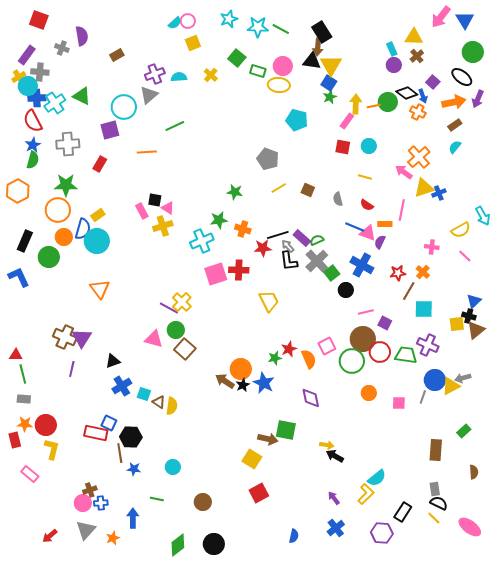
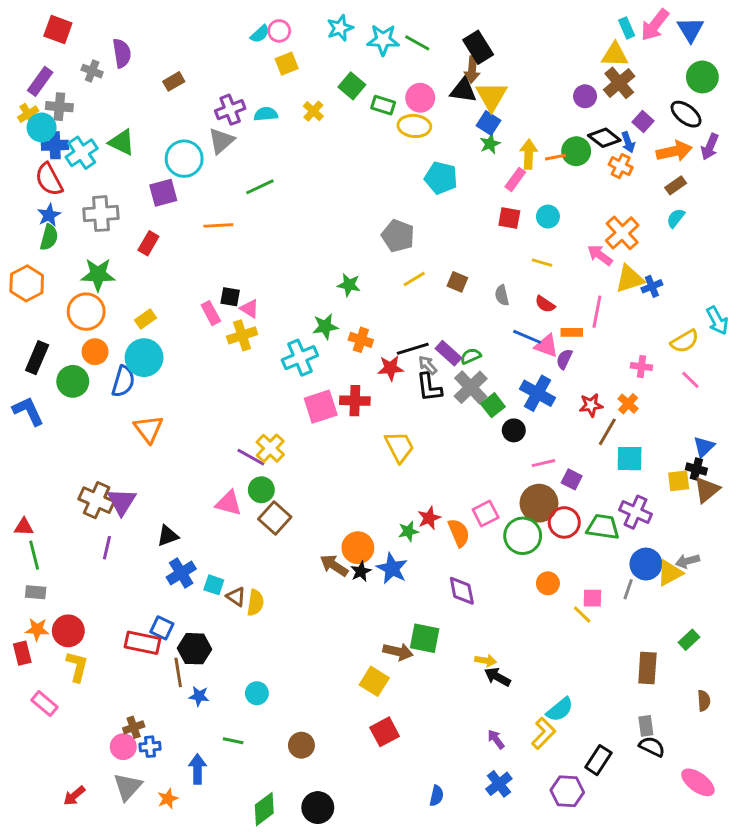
cyan rectangle: (392, 49) -> (627, 28), moved
brown cross: (417, 56) -> (619, 83), size x1.5
blue semicircle: (83, 229) -> (123, 381), moved
yellow line: (434, 518) -> (582, 615), moved

